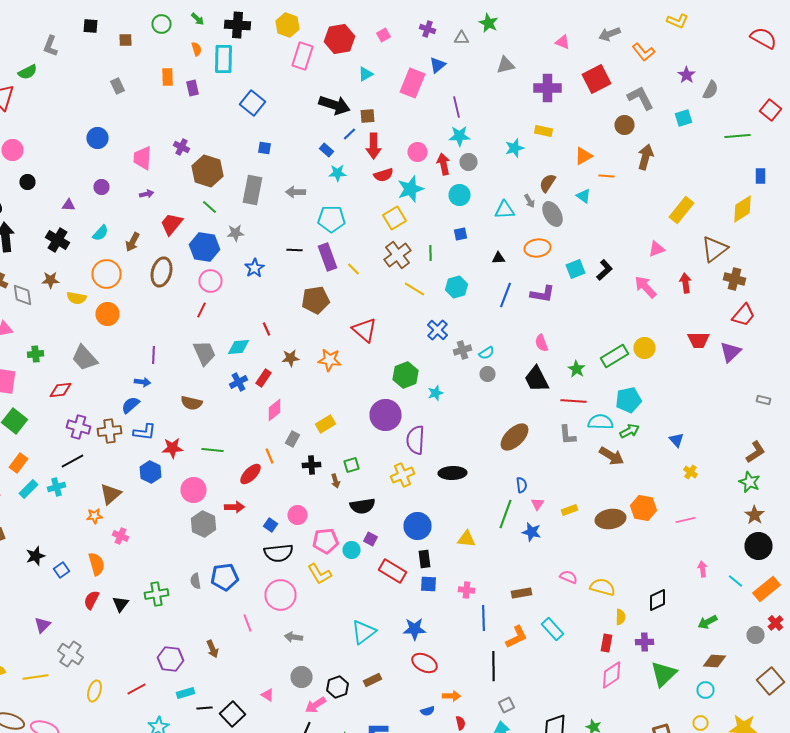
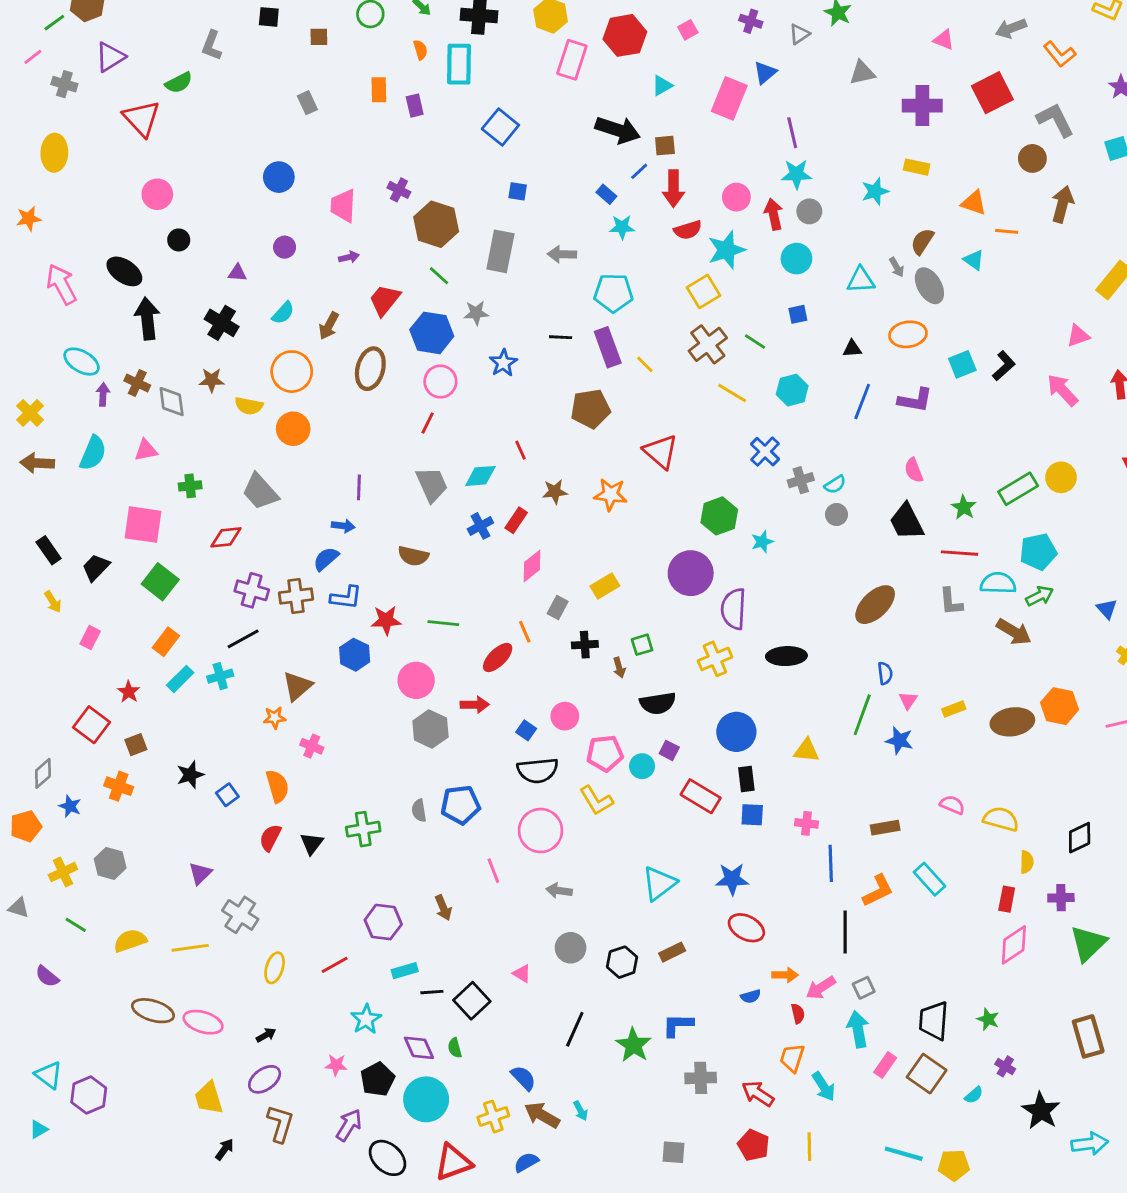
gray triangle: (462, 38) -> (799, 34), turned -35
orange triangle: (584, 156) -> (974, 203), turned 48
green line: (430, 253) -> (755, 341), turned -56
pink arrow: (316, 705) -> (821, 988), moved

